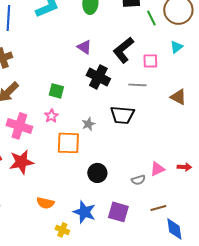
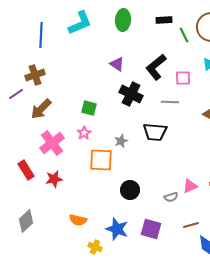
pink cross: (19, 126) -> (52, 143), turned 35
red star: (21, 162) -> (54, 179), size x0.7

